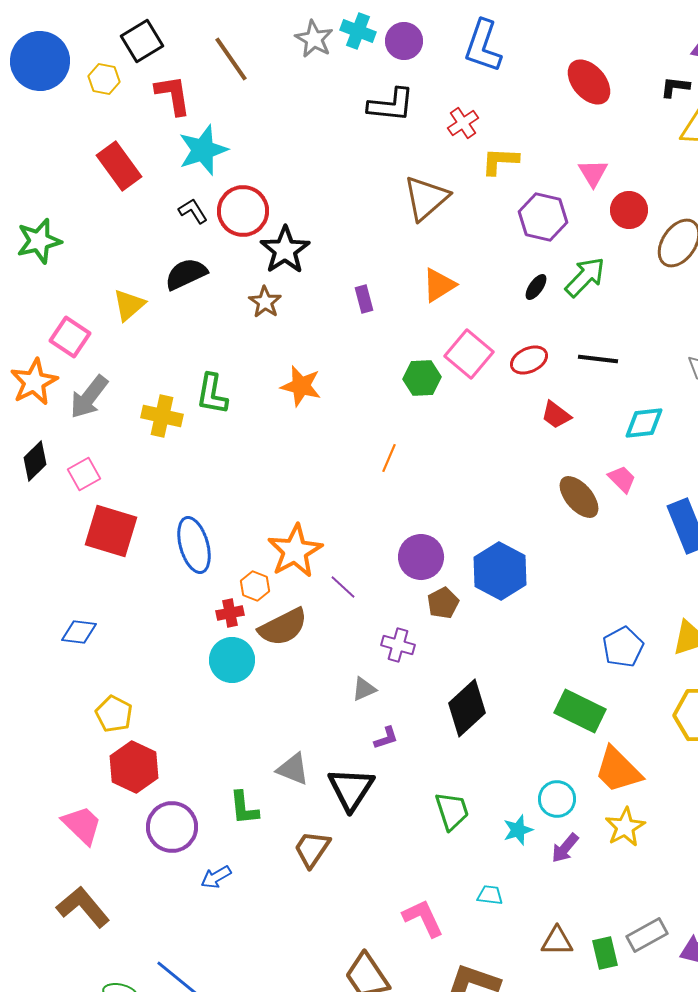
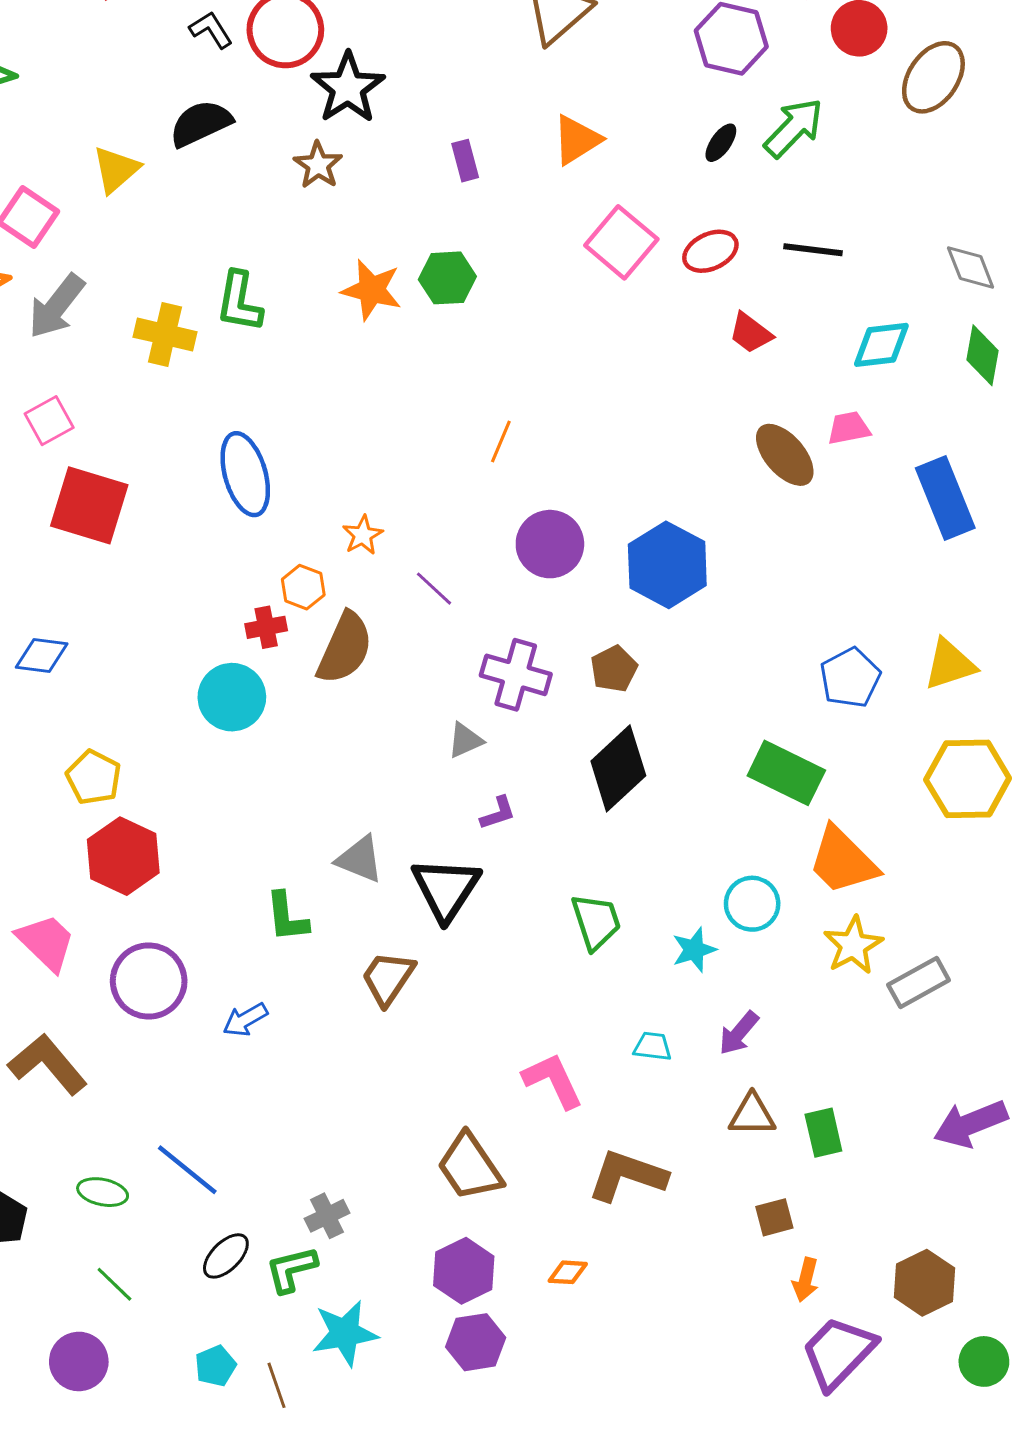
green hexagon: (422, 378) -> (447, 278), moved
orange line: (389, 458) -> (501, 441), moved
pink trapezoid: (622, 479) -> (849, 428), turned -56
blue ellipse: (194, 545) -> (245, 474), moved
orange star: (295, 551) -> (363, 535), size x0.5
brown pentagon: (443, 603) -> (614, 669), moved
brown semicircle: (283, 627) -> (345, 648), turned -39
purple cross: (398, 645) -> (516, 675), size x1.4
cyan circle: (232, 660) -> (232, 697), moved
purple circle: (172, 827) -> (149, 981), moved
purple arrow: (565, 848) -> (739, 1033), moved
gray rectangle: (647, 935) -> (919, 982), moved

